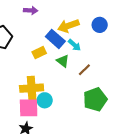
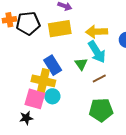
blue rectangle: (55, 39) -> (53, 65), moved
cyan arrow: (74, 45) -> (97, 52), size x1.6
yellow rectangle: (39, 53) -> (60, 29), moved, size x1.6

